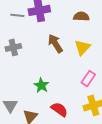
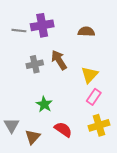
gray cross: (13, 47) -> (35, 64), moved
yellow triangle: (82, 47) -> (90, 75), moved

